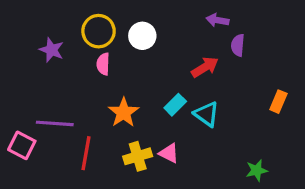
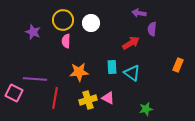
cyan rectangle: (175, 105) -> (112, 67), turned -48
orange star: (124, 112) -> (79, 72), turned 30
green star: (257, 170) -> (146, 109), moved

